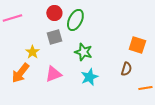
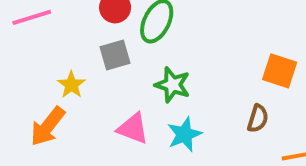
pink triangle: (53, 74) -> (133, 128), moved, turned 42

